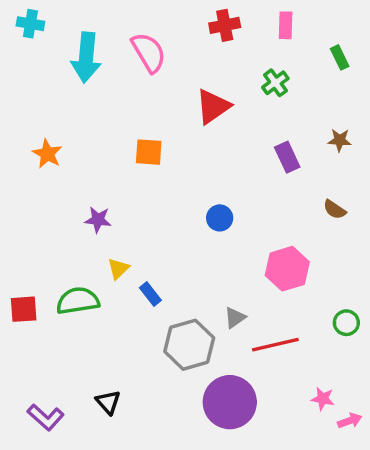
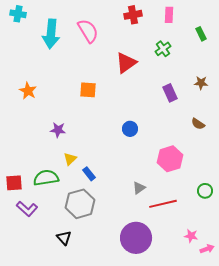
gray hexagon: (189, 345) -> (80, 204), moved
purple L-shape: (46, 417) -> (27, 209), moved

